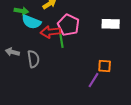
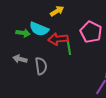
green arrow: (21, 11) -> (23, 33), moved
pink pentagon: (68, 25) -> (91, 32), moved

